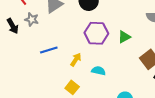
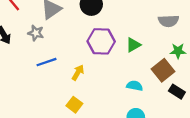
gray star: (32, 19) -> (36, 33), moved
cyan semicircle: (99, 71) -> (135, 86), moved

